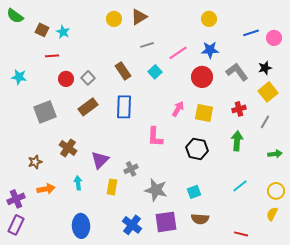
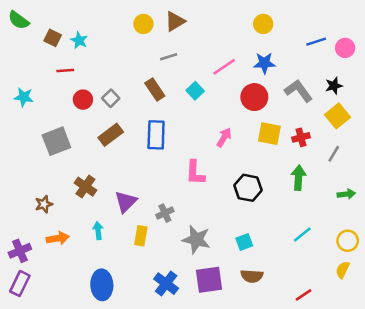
gray line: (147, 45) -> (169, 57), moved
yellow square: (204, 113) -> (269, 134), moved
red line: (241, 234) -> (303, 295), turned -48

